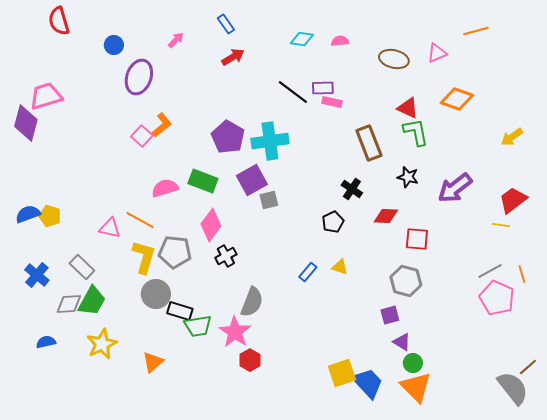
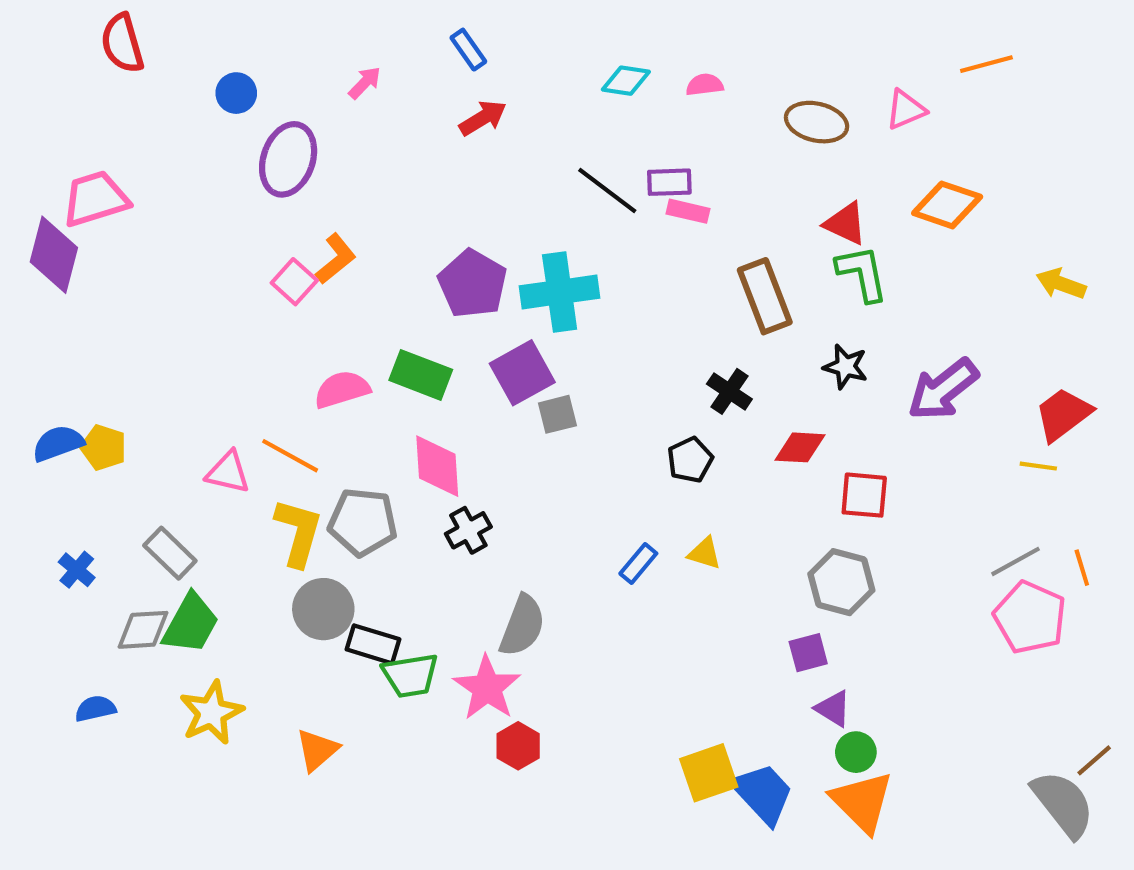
yellow arrow: (512, 137) -> (1061, 284), turned 55
pink diamond: (211, 225) -> (437, 466), turned -40
blue cross: (37, 275) -> (77, 570), size x0.7

